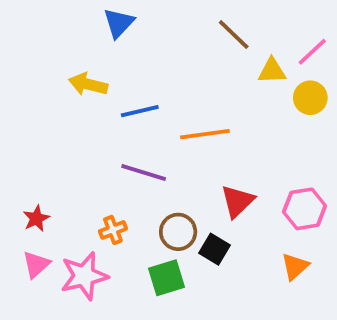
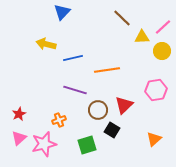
pink hexagon: (305, 209) -> (156, 90), moved
brown circle: (178, 232) -> (98, 110), moved

